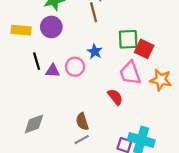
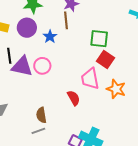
green square: (128, 39) -> (99, 39), moved
blue star: (95, 52) -> (50, 37), moved
purple triangle: (53, 71) -> (22, 66), size x1.6

